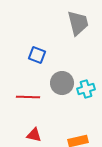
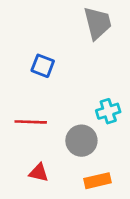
gray circle: (62, 83) -> (81, 141), moved

